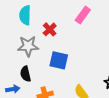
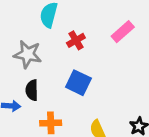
gray star: (28, 46) -> (28, 54), moved

